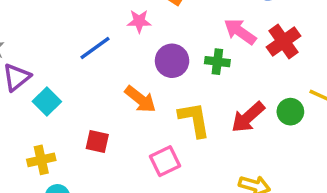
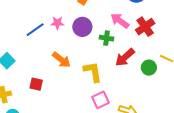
pink star: (139, 21) -> (57, 23), moved
purple circle: (172, 61) -> (82, 27), moved
red arrow: (248, 117) -> (125, 57), moved
pink square: (165, 161) -> (101, 100), moved

